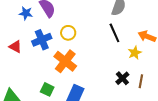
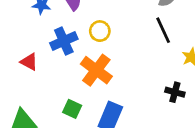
red triangle: (15, 47) -> (29, 62), moved
black cross: (122, 78) -> (175, 92), turned -32

